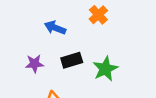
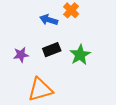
blue arrow: (55, 28) -> (49, 20), moved

